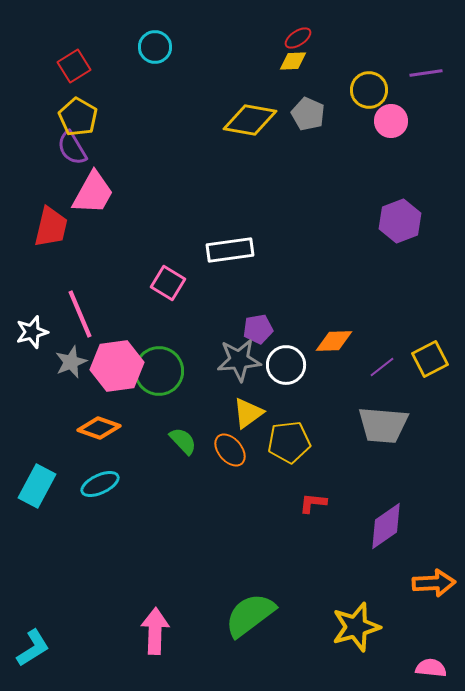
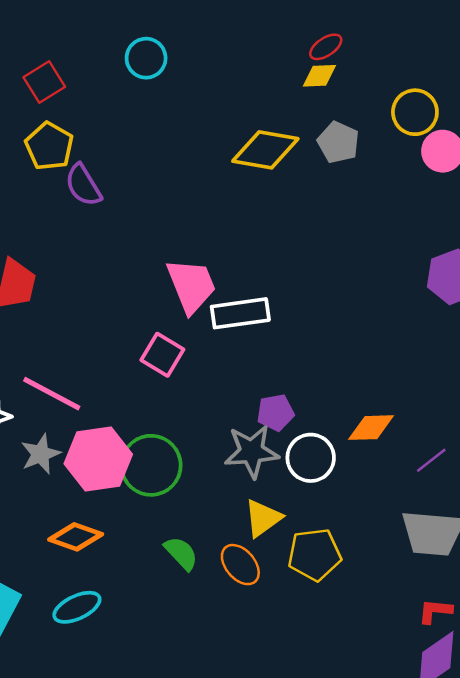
purple semicircle: (72, 148) -> (83, 185), moved
pink trapezoid: (93, 193) -> (191, 286), moved, turned -51
pink line: (80, 314) -> (52, 394), turned -39
red L-shape: (313, 503) -> (435, 611), moved

